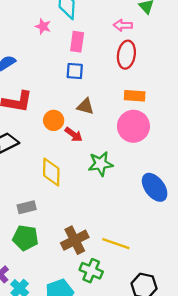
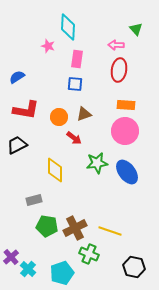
brown triangle: (85, 106) -> (84, 114), turned -35
orange circle: (54, 120) -> (59, 117), moved
blue ellipse: (155, 187) -> (127, 172), moved
green pentagon: (25, 238) -> (47, 226), moved

